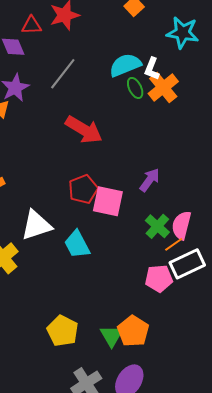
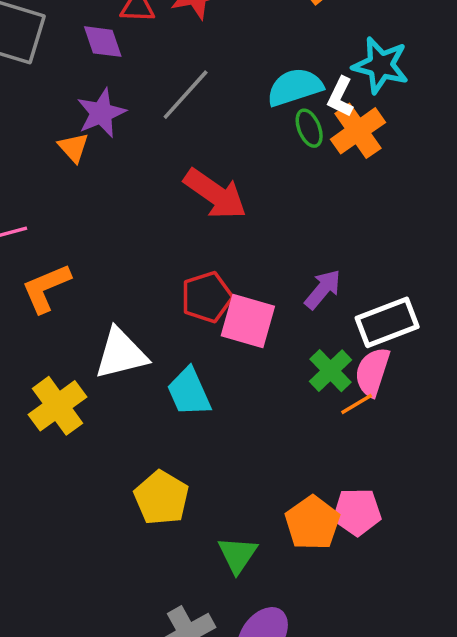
cyan star: (183, 33) -> (381, 65), moved
white rectangle: (187, 264) -> (387, 322), moved
pink pentagon: (159, 279) -> (357, 512), moved
yellow pentagon: (63, 331) -> (161, 498), moved
orange pentagon: (133, 331) -> (312, 523), moved

